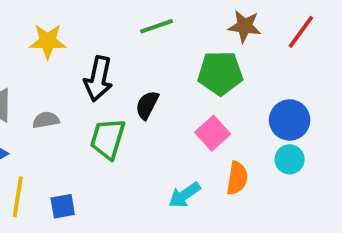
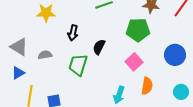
black arrow: (98, 79) -> (73, 33), size x0.7
cyan circle: (290, 159) -> (181, 92), moved
cyan arrow: (185, 195) -> (119, 95), turned -36

